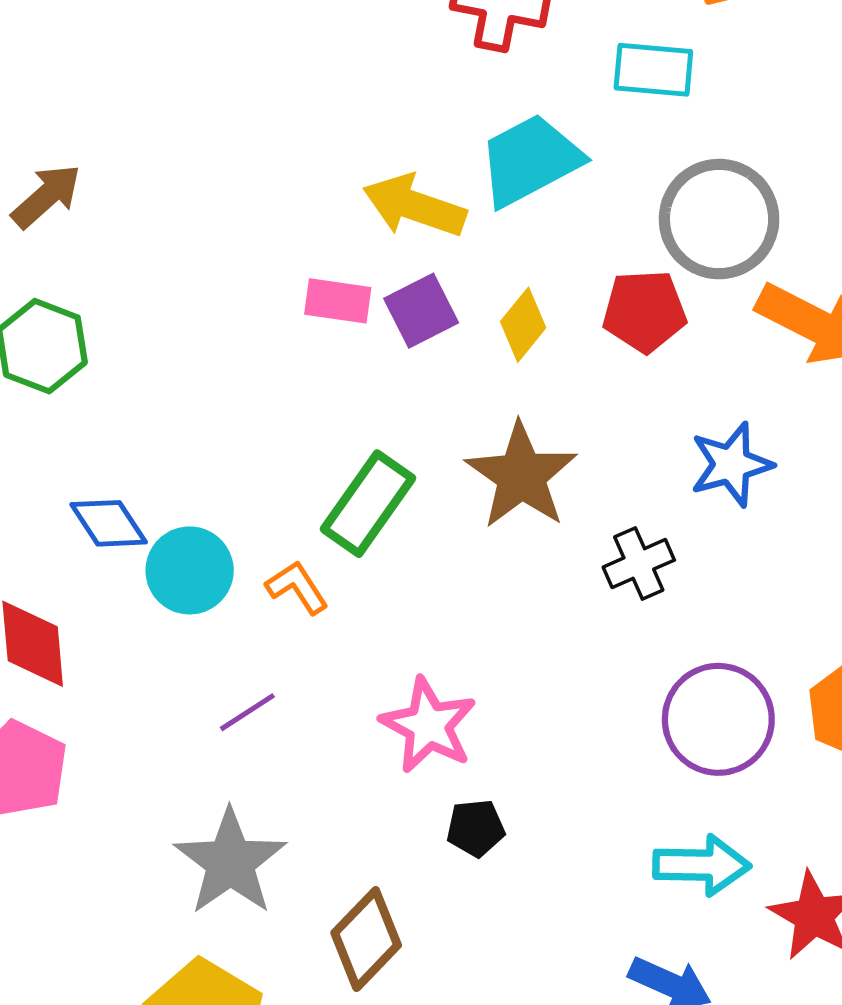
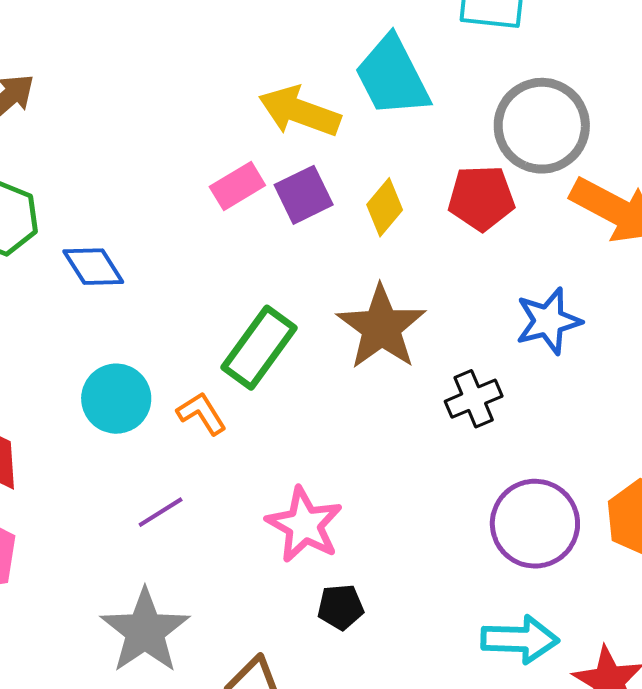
cyan trapezoid: (530, 160) -> (392, 76), turned -90
pink rectangle: (338, 301) -> (237, 186), turned -40
blue diamond: (109, 523) -> (93, 267), moved

